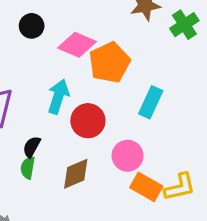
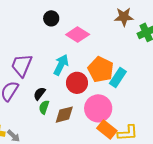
orange pentagon: (109, 63) -> (101, 69), moved, turned -30
pink circle: (128, 156) -> (98, 108), size x1.4
green semicircle: (28, 168) -> (44, 107), moved

